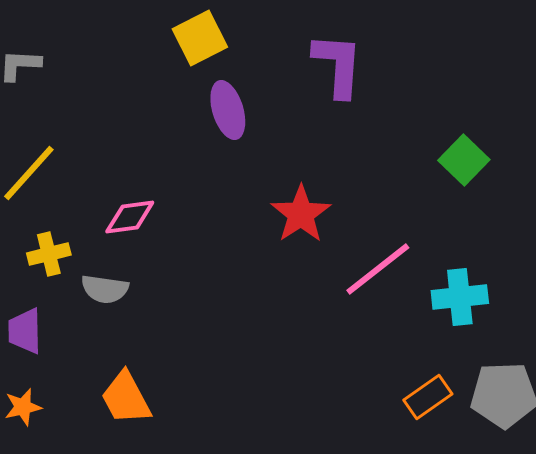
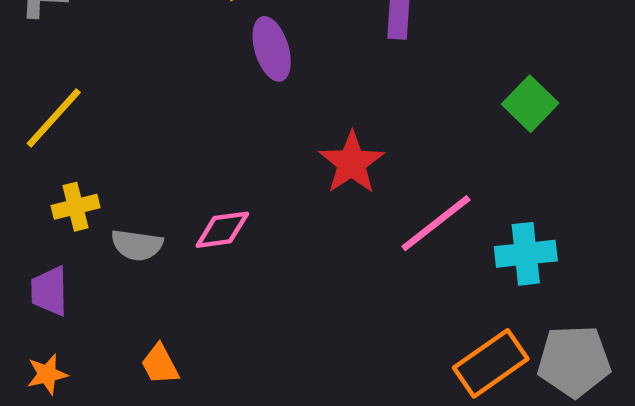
pink diamond: (130, 217) -> (222, 230), moved
orange rectangle: (428, 397) -> (491, 363), size x1.4
orange trapezoid: (126, 398) -> (160, 364), size x0.7

